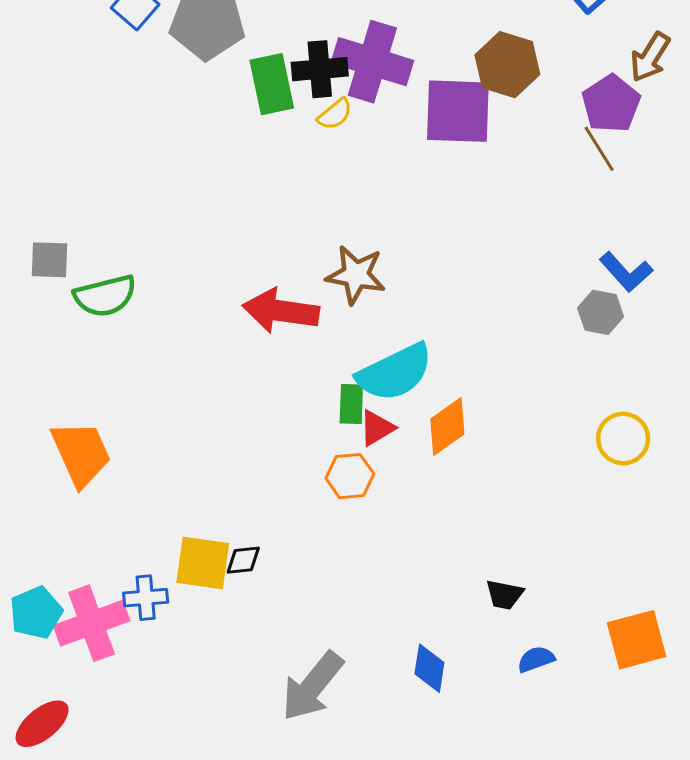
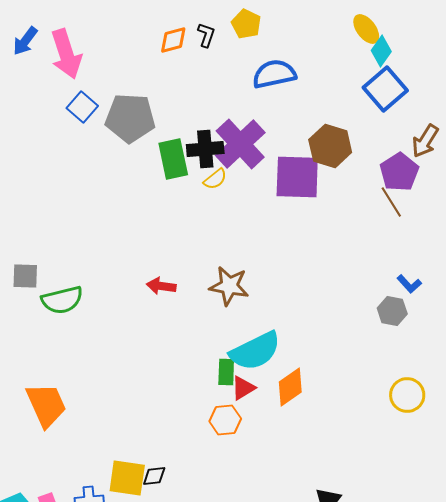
purple cross: (372, 62) -> (240, 144), turned 30
blue L-shape: (626, 272) -> (409, 284), size x0.7
red arrow: (281, 311) -> (161, 286), moved, size x0.6

